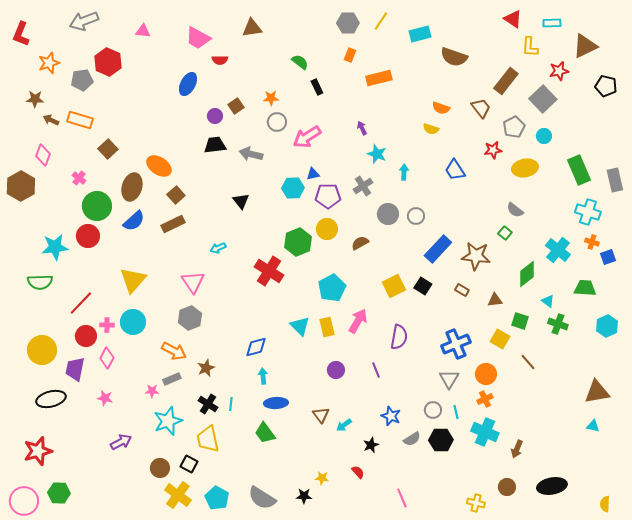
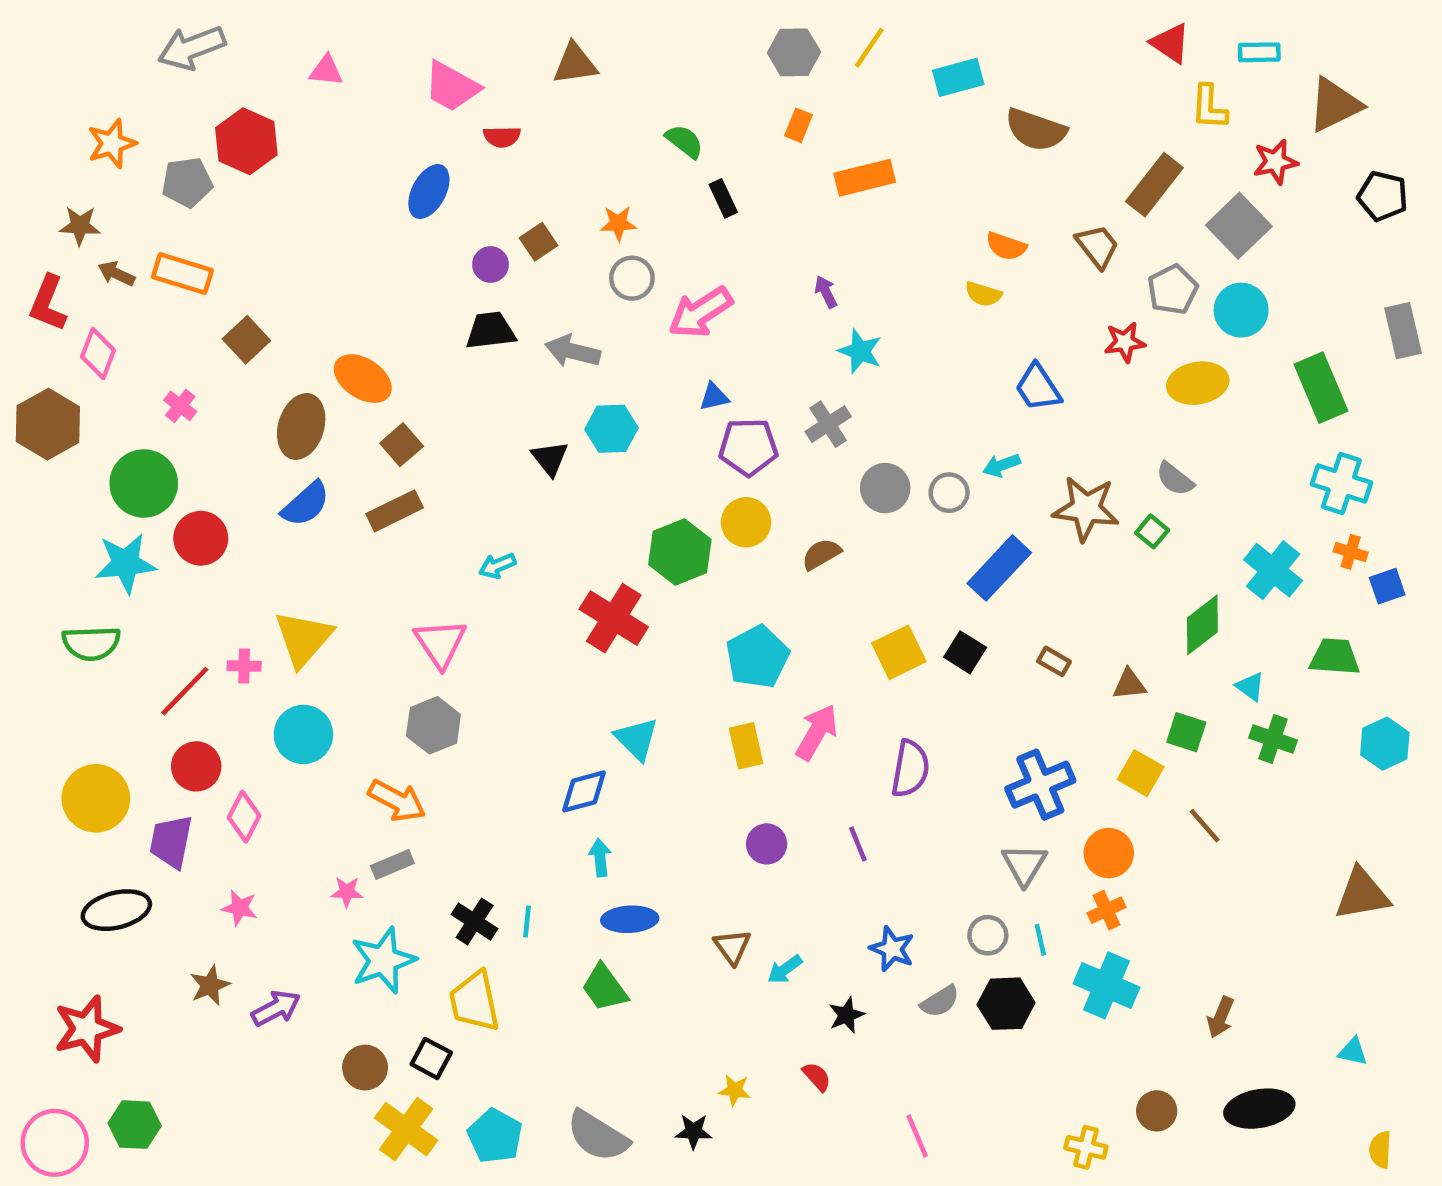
red L-shape: (21, 34) -> (48, 303), moved
cyan circle: (544, 136) -> (1241, 310), size x1.5
cyan arrow: (404, 172) -> (1002, 465), moved, turned -112
gray rectangle: (615, 180) -> (1403, 331), moved
cyan hexagon: (293, 188) -> (611, 429), moved
green circle: (97, 206) -> (144, 483), moved
brown star: (476, 256) -> (1086, 509), moved
pink cross: (107, 325) -> (244, 666), moved
cyan triangle: (300, 326) -> (637, 739), moved
brown star: (206, 368) -> (210, 985), moved
cyan triangle: (593, 426) -> (1353, 1052), moved
brown arrow: (517, 449) -> (1221, 1017), moved

